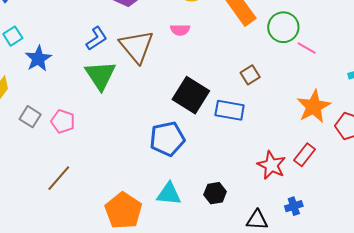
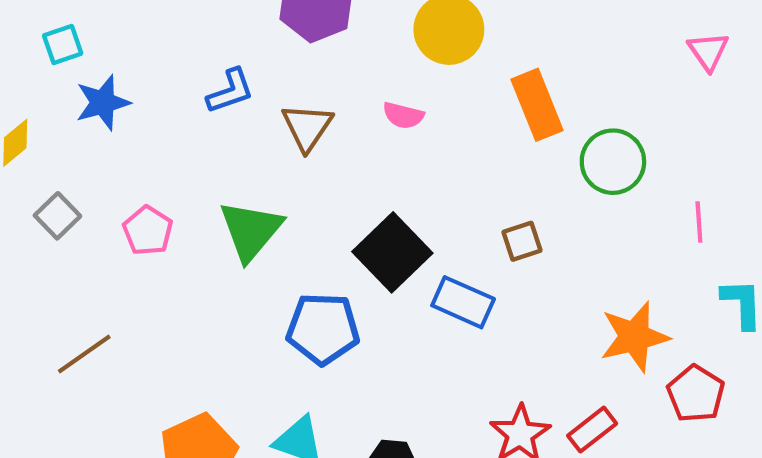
brown triangle: (137, 46) -> (307, 127), size x0.7
pink line: (307, 48) -> (699, 222), moved, turned 42
green triangle: (100, 75) -> (251, 230), moved
pink pentagon: (63, 121) -> (148, 231), moved

